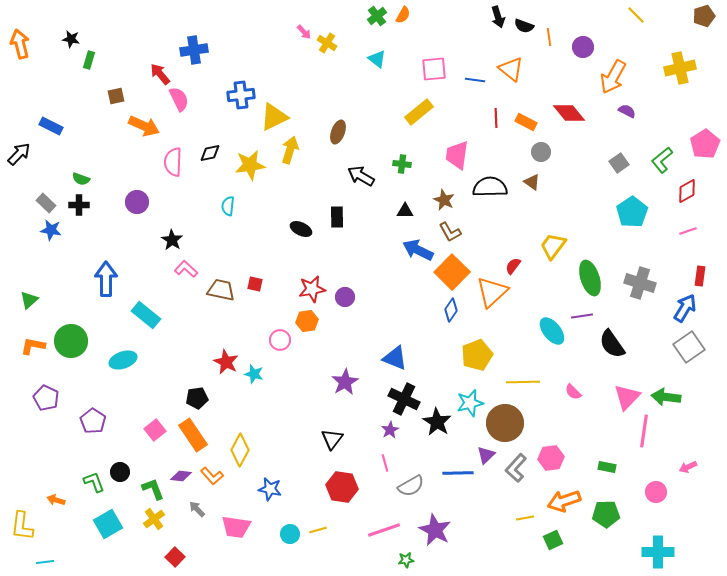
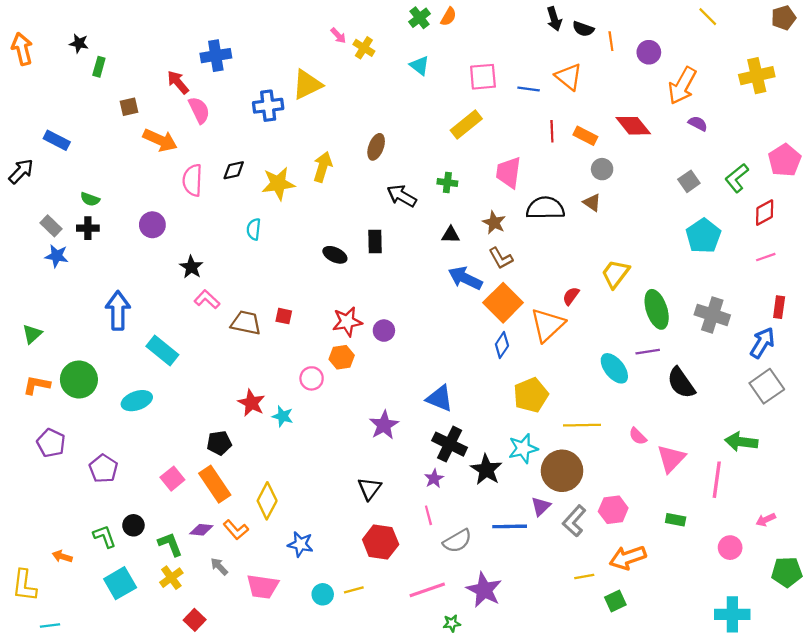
yellow triangle: (274, 117) -> (307, 85), moved
pink triangle: (627, 397) -> (671, 459), moved
green pentagon: (606, 514) -> (787, 572), moved

